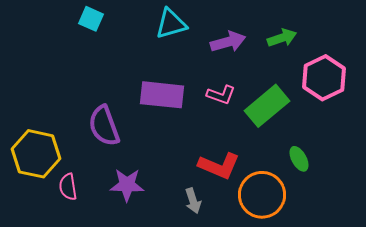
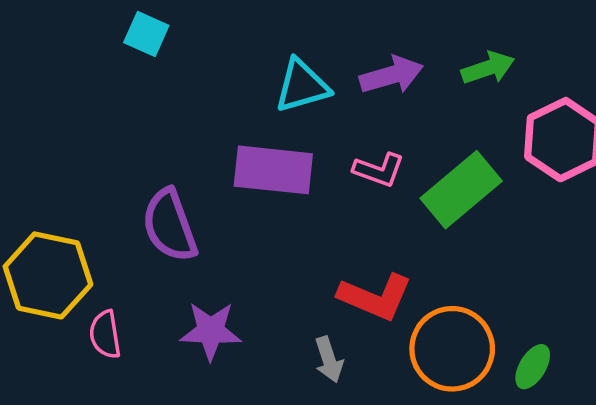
cyan triangle: (171, 24) -> (302, 86), moved
green ellipse: (299, 159) -> (533, 367), moved, turned 60

